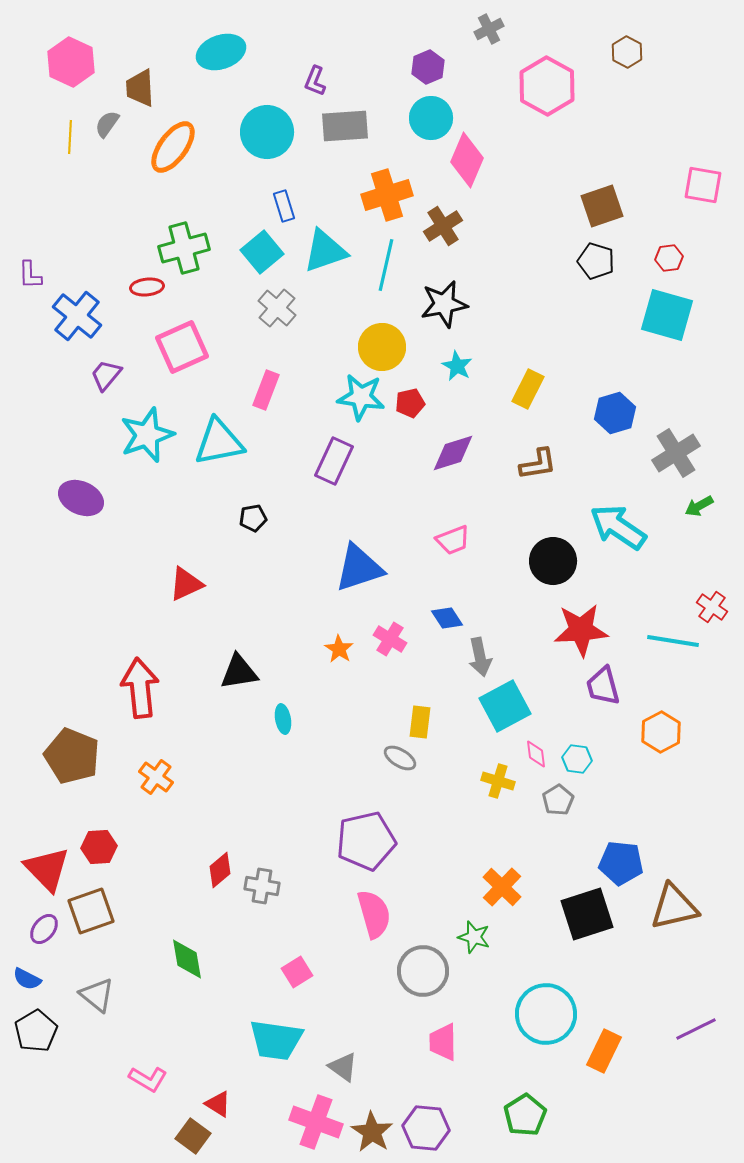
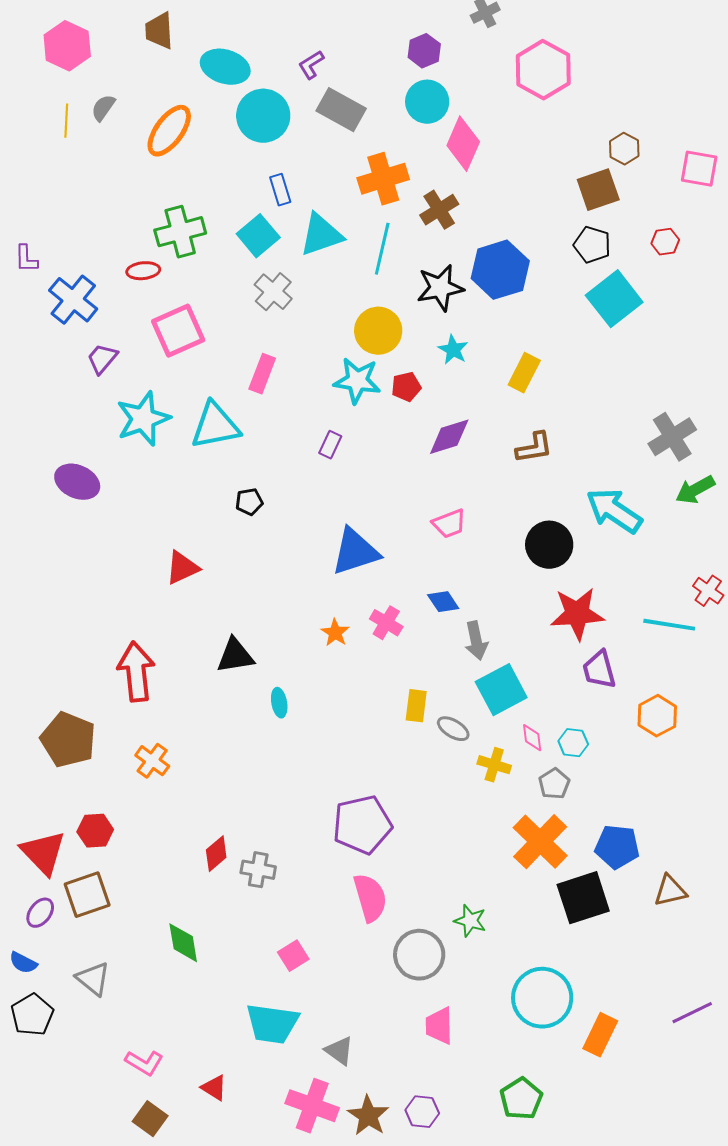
cyan ellipse: (221, 52) -> (225, 67), moved, turned 36
brown hexagon: (627, 52) -> (624, 149), moved
purple L-shape: (315, 81) -> (311, 65), turned 36
brown trapezoid: (140, 88) -> (159, 31), moved
gray rectangle: (345, 126) -> (341, 110), turned 33
cyan square: (667, 315) -> (614, 299), moved, turned 36
blue hexagon: (615, 413) -> (500, 270), moved, size x1.4
purple rectangle: (334, 461) -> (330, 445), size x0.6
green arrow: (699, 506) -> (695, 490), size x1.4
gray ellipse: (400, 758) -> (453, 729), moved
orange cross: (502, 887) -> (540, 842), moved, size x1.4
brown triangle: (674, 907) -> (670, 891), size x0.7
purple hexagon: (426, 1128) -> (422, 1112), size x0.7
brown square: (193, 1136) -> (150, 1119), moved

